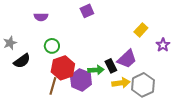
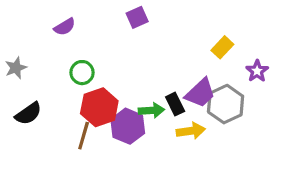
purple semicircle: (41, 17) -> (65, 27), turned -32
black semicircle: (22, 61) -> (28, 114), moved
gray hexagon: (143, 85) -> (226, 104), moved

